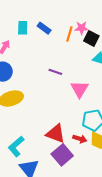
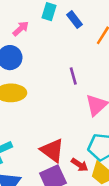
purple line: (55, 72) -> (73, 76), turned 40

